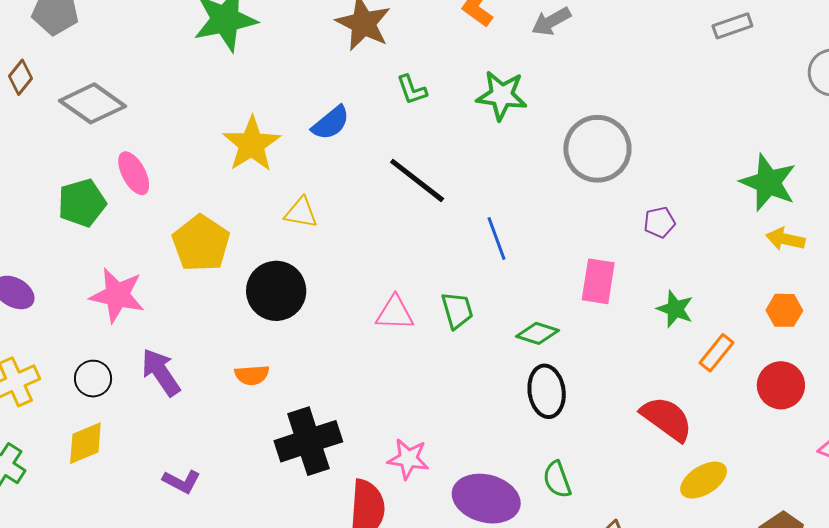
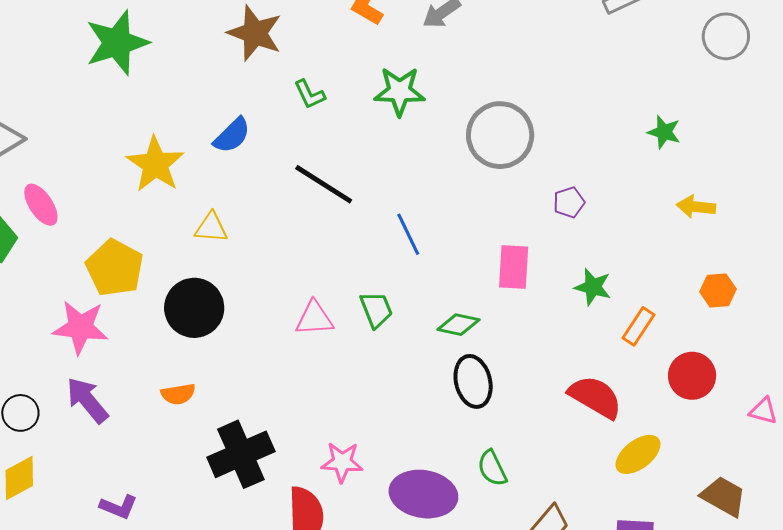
green star: (768, 182) -> (664, 132), moved, size x0.6
pink star: (117, 295) -> (80, 327), moved
orange hexagon: (784, 310) -> (718, 290), moved
red circle: (781, 385) -> (692, 376), moved

